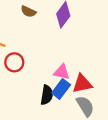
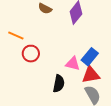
blue rectangle: (61, 89) -> (90, 57), moved

